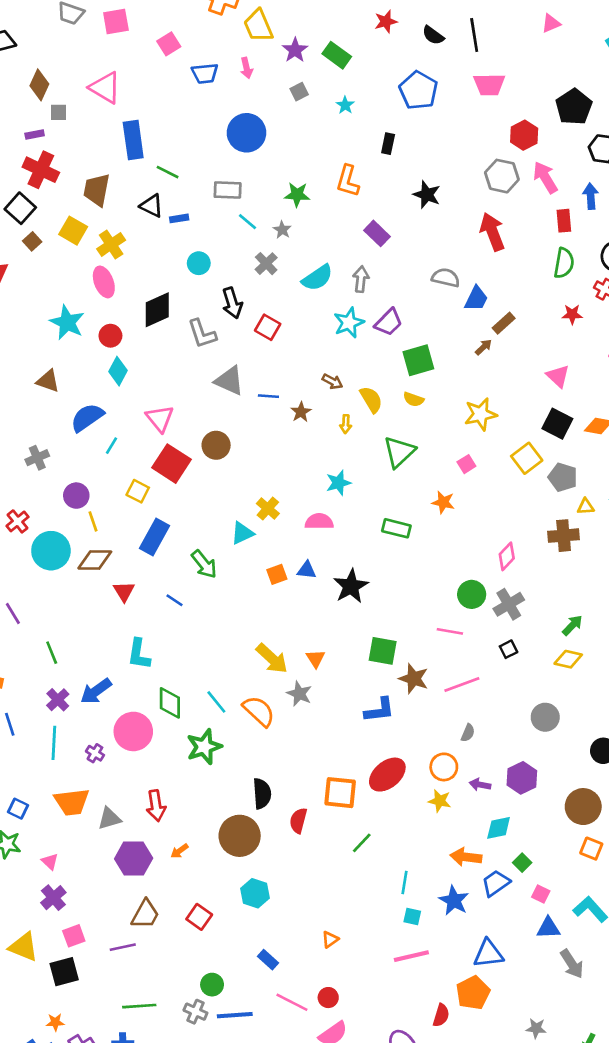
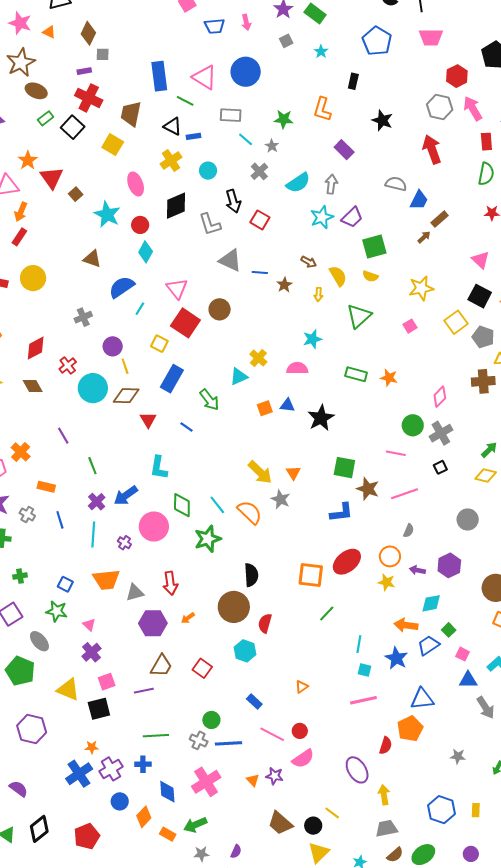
pink triangle: (105, 88) -> (204, 77), moved
brown square: (32, 241) -> (76, 194), moved
yellow cross: (111, 244) -> (171, 161), moved
orange star: (443, 502) -> (389, 378), moved
red semicircle: (298, 821) -> (265, 623), moved

